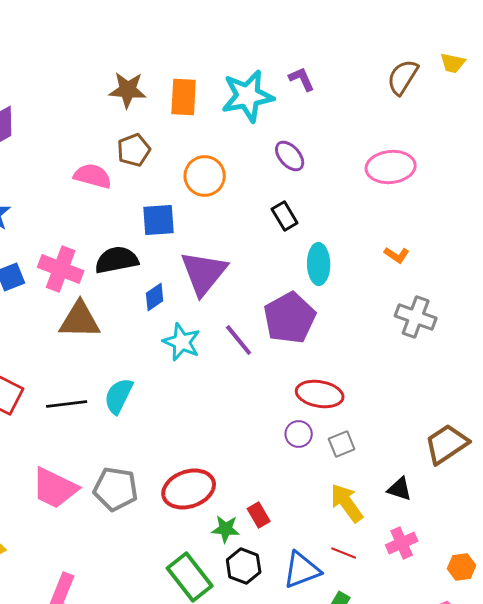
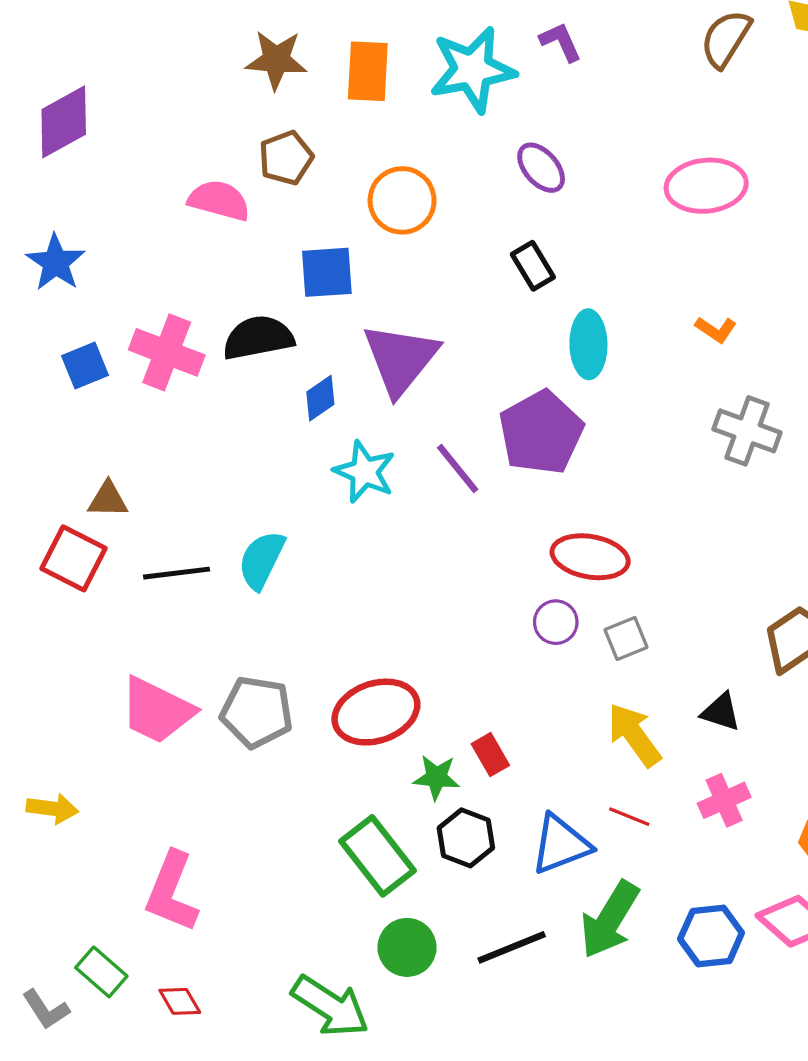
brown triangle: (80, 320) -> (108, 500), moved, size x0.6

